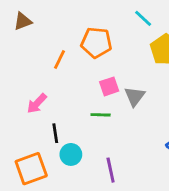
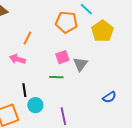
orange pentagon: (96, 43) -> (66, 22), moved
pink arrow: (37, 103) -> (17, 59), moved, turned 63

